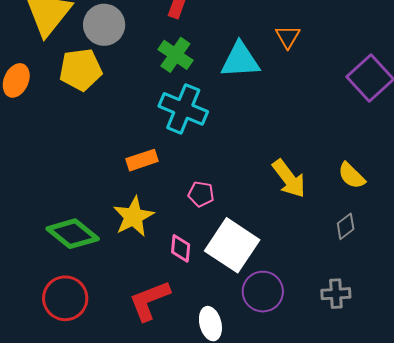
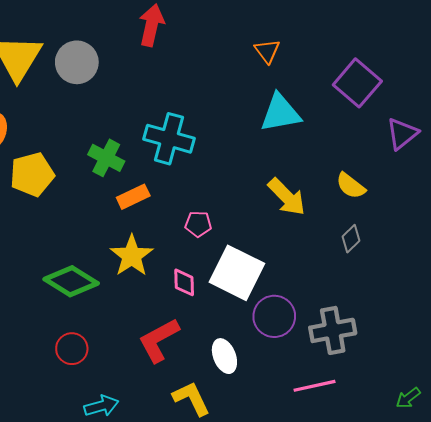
green cross: (175, 55) -> (106, 158), moved
cyan triangle: (240, 60) -> (280, 113), moved
yellow pentagon: (81, 70) -> (32, 174), moved
gray cross: (336, 294) -> (333, 330), moved, size x1.5
red circle: (65, 298) -> (72, 349), size x0.7

